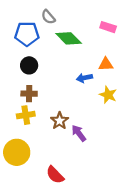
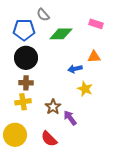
green diamond: (69, 38) -> (61, 34), turned -45
black circle: (29, 65) -> (26, 58), size x1.5
yellow star: (108, 95) -> (85, 89), moved
red semicircle: (55, 175) -> (49, 139), moved

